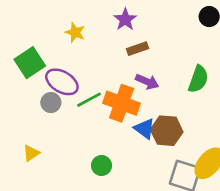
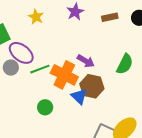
brown rectangle: (138, 49) -> (110, 17), moved
brown hexagon: (167, 131) -> (92, 86), moved
green circle: (102, 166) -> (45, 107), moved

